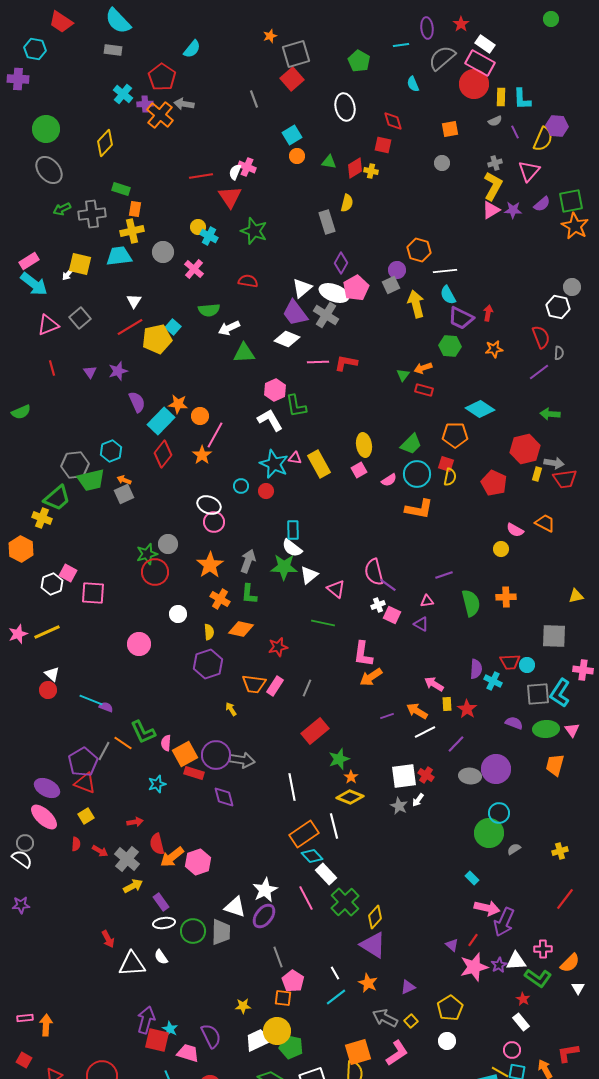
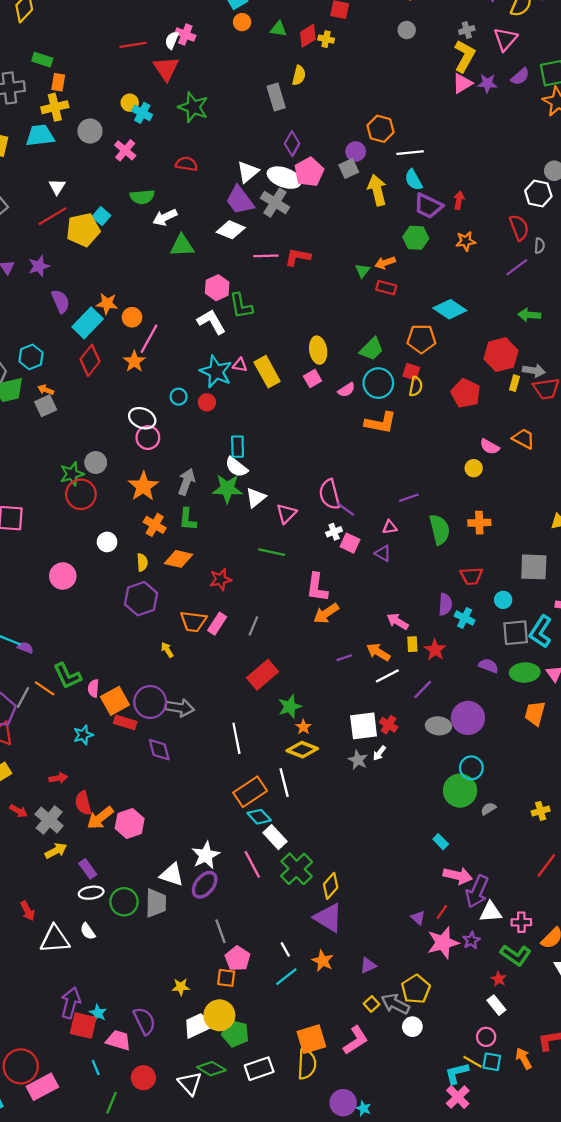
pink triangle: (336, 589) -> (286, 514), turned 36
red trapezoid: (510, 662) -> (471, 576), moved
white triangle: (516, 961) -> (491, 912), moved
gray arrow: (385, 1018) -> (395, 1004), moved

